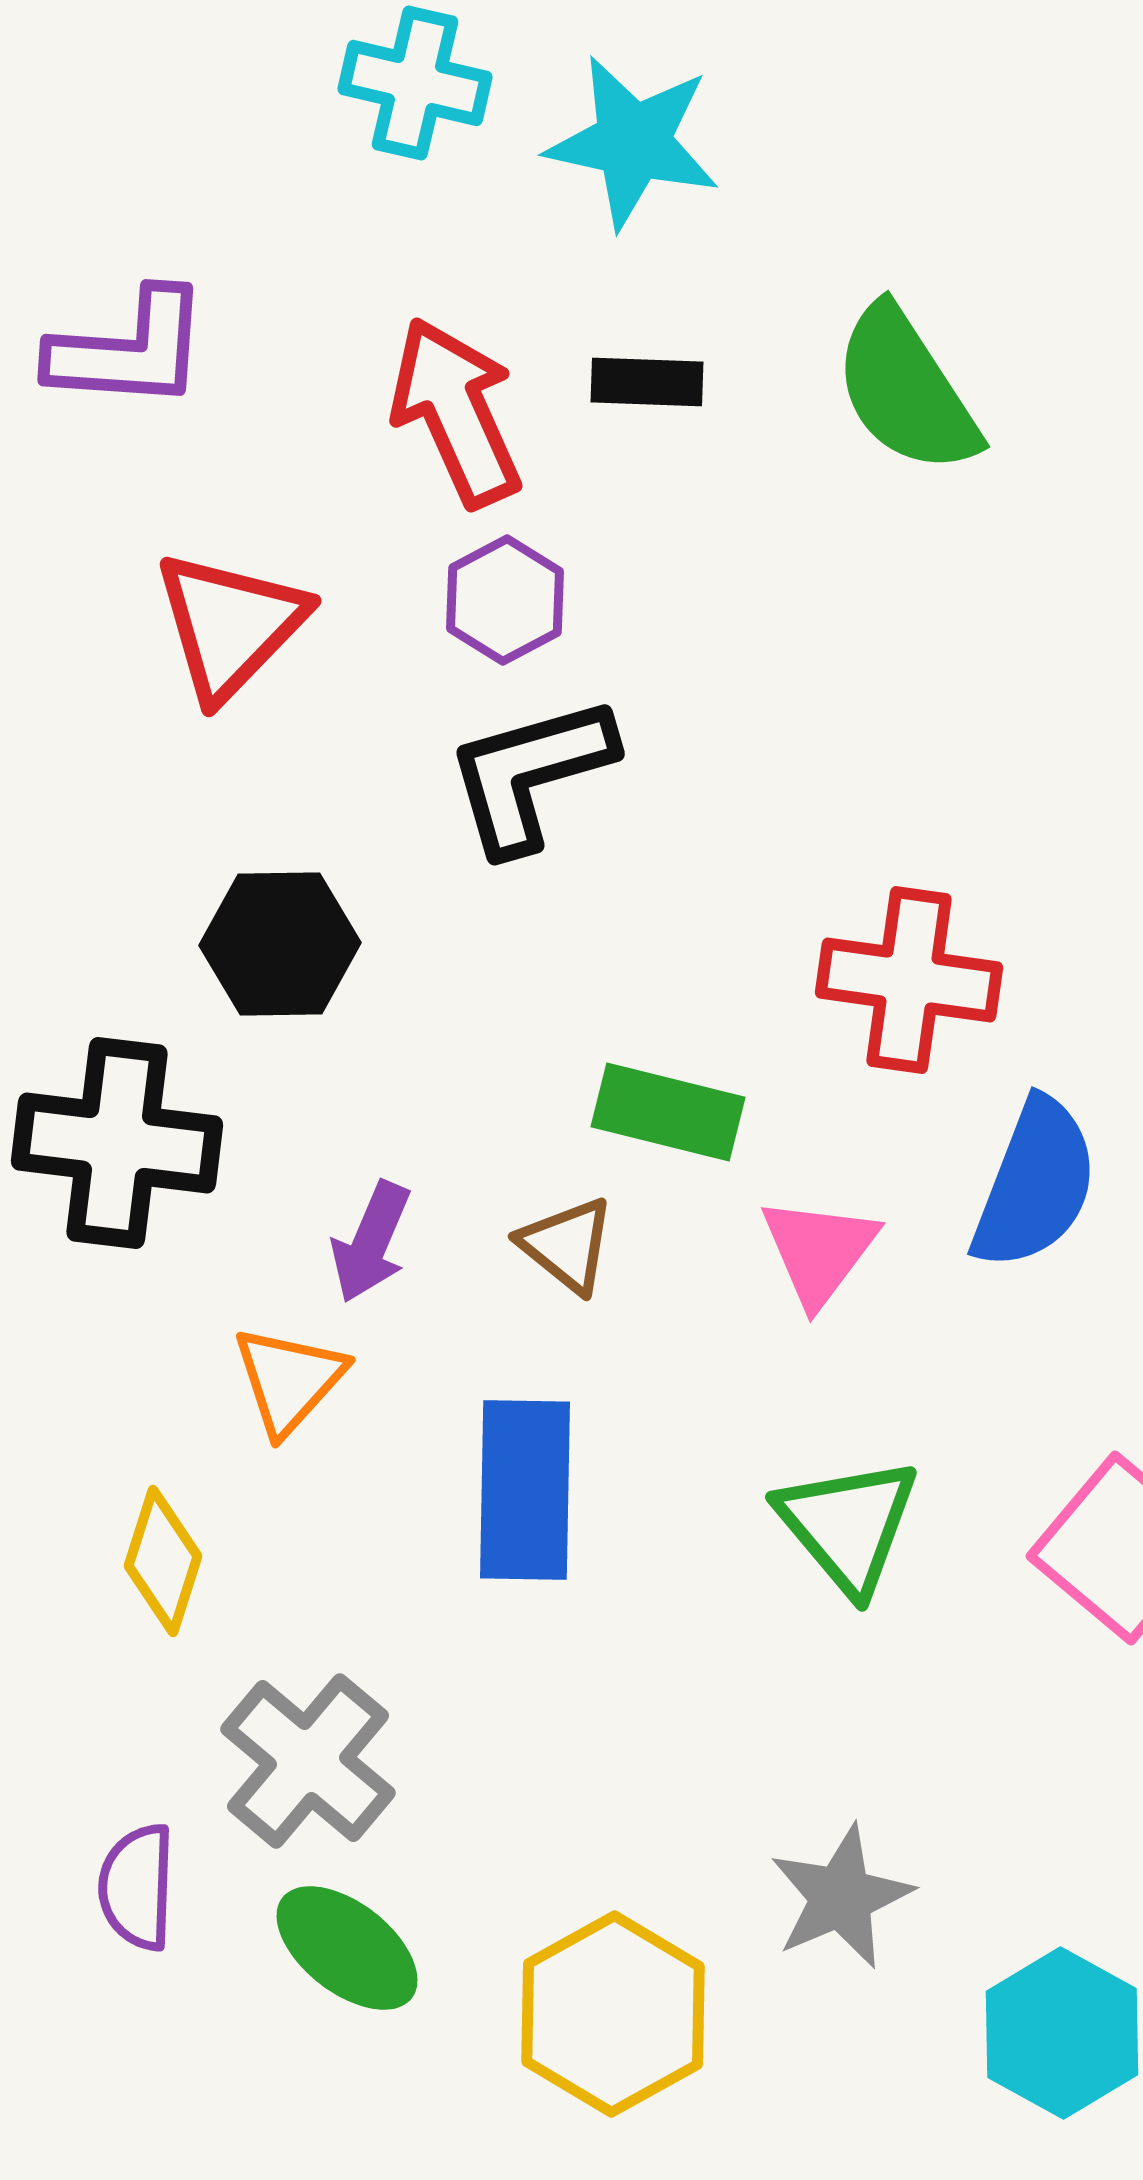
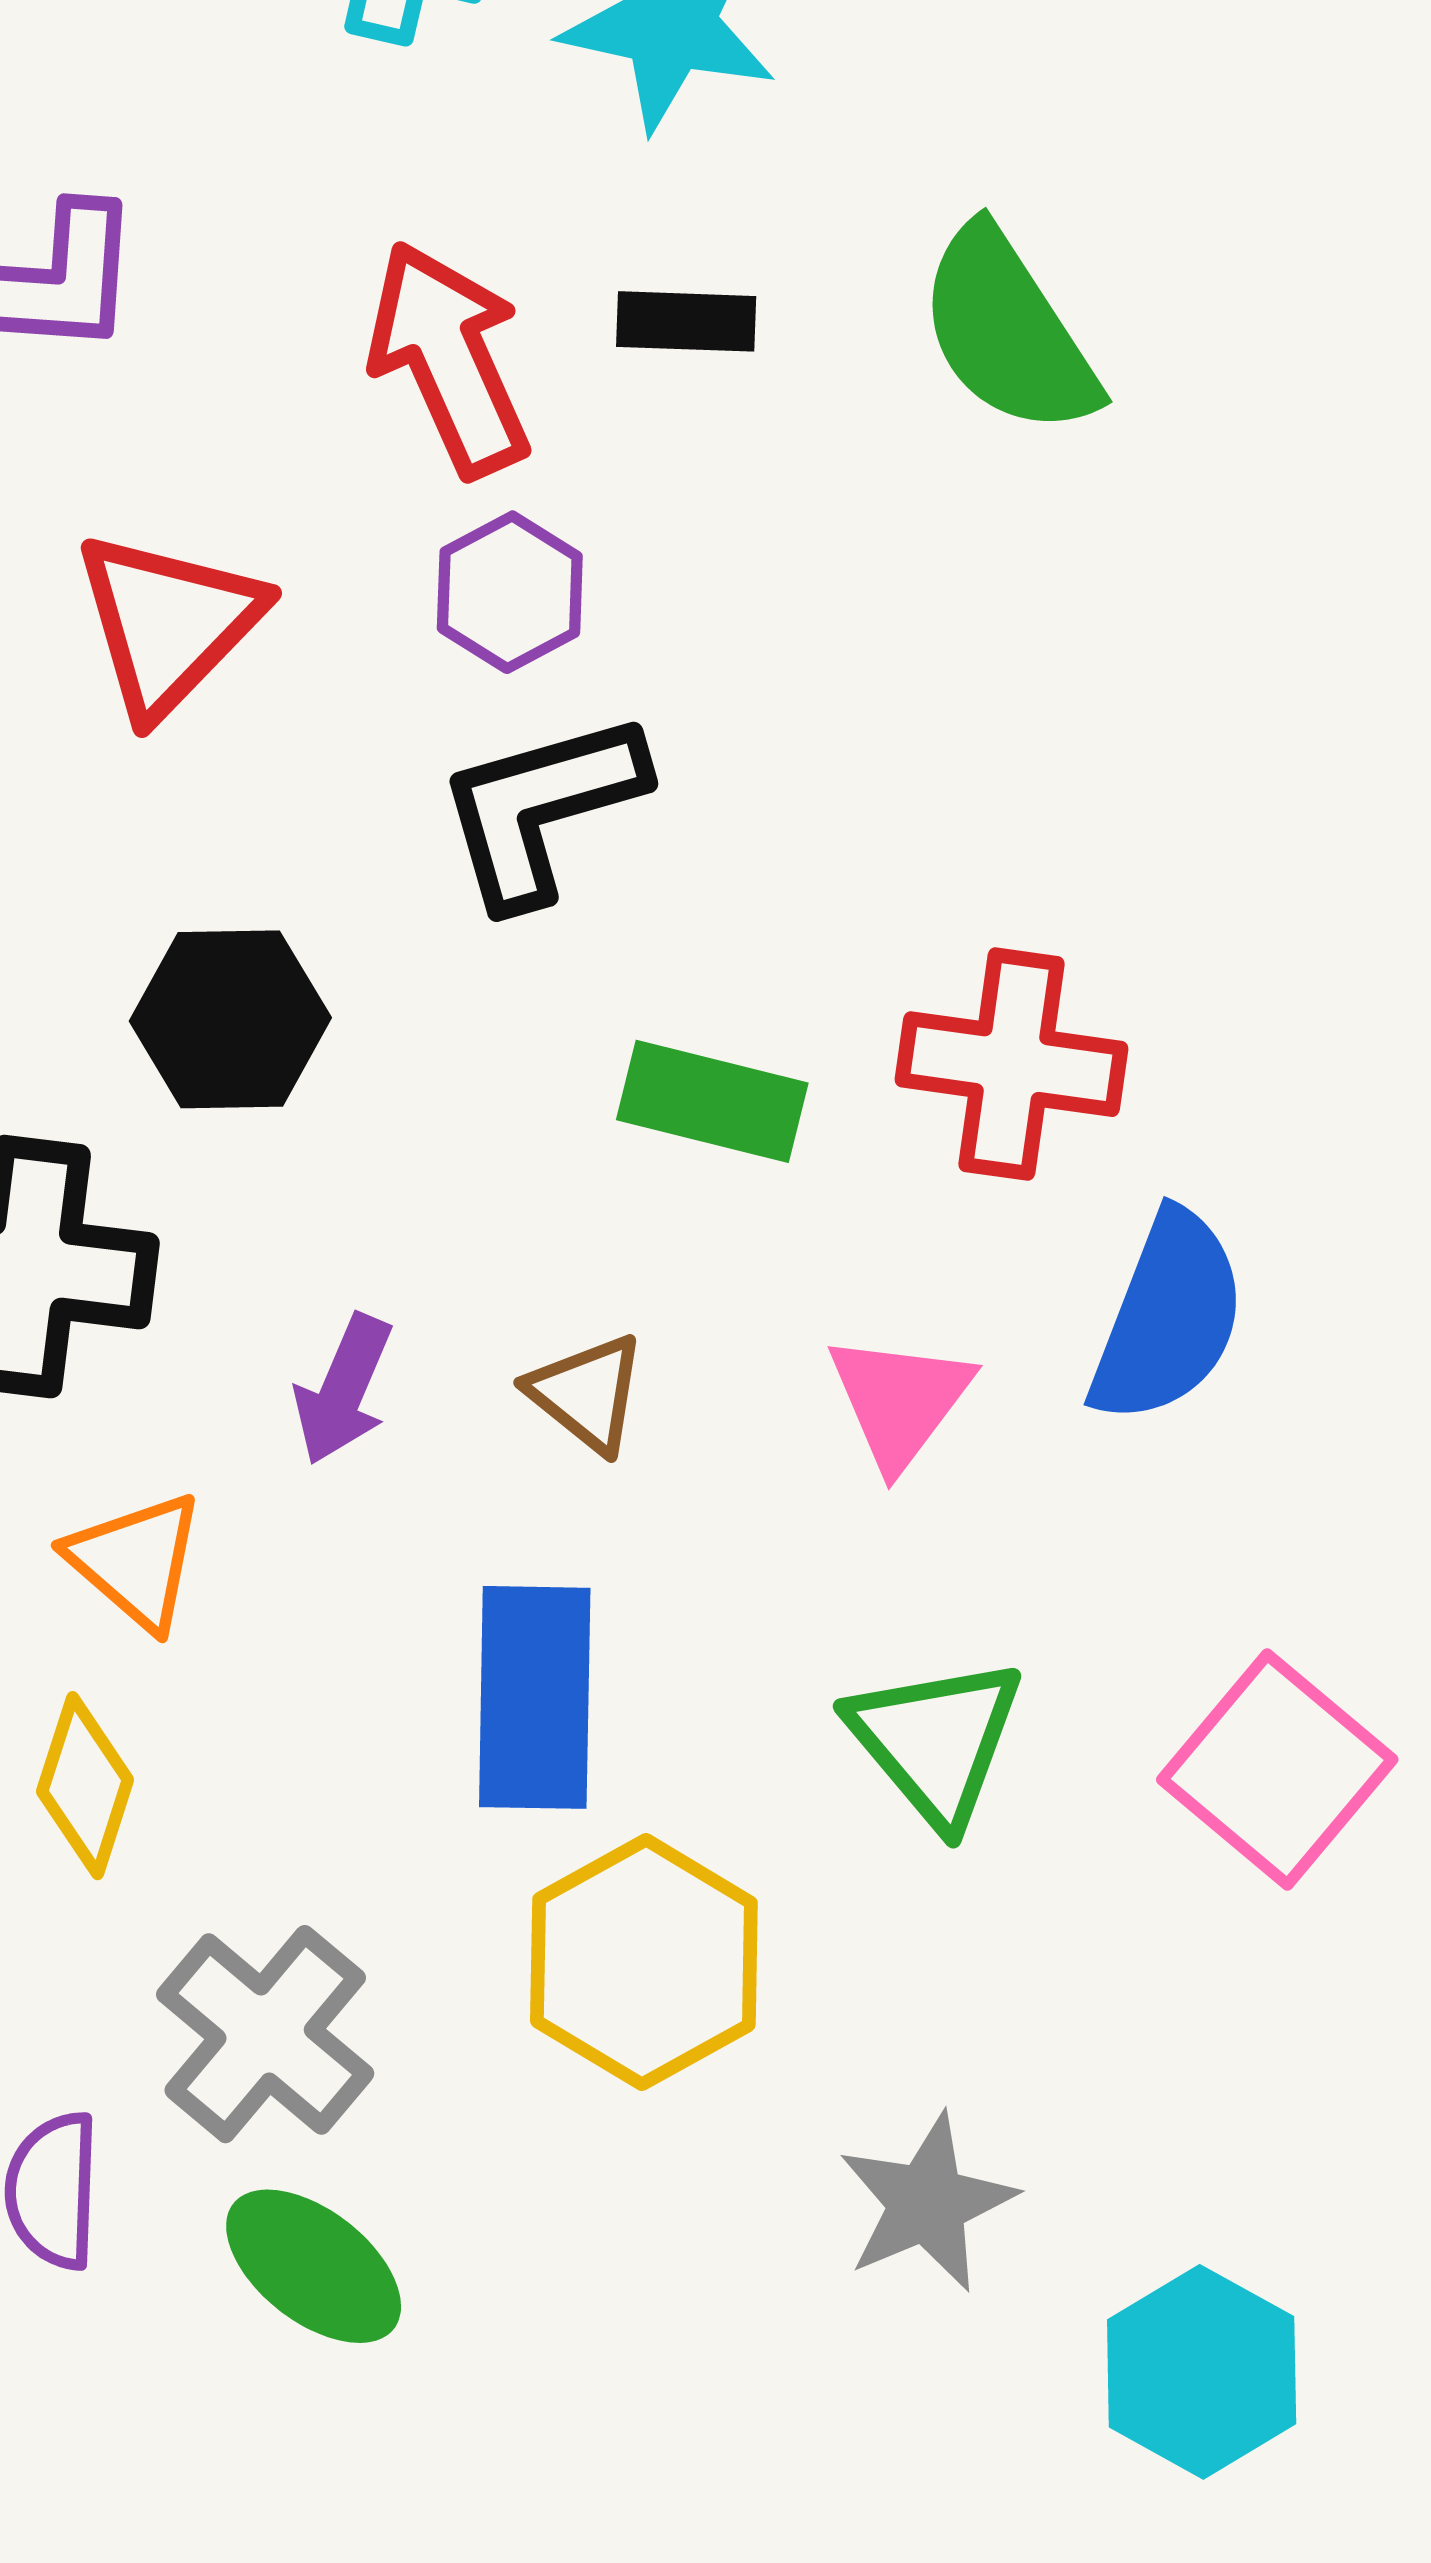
green rectangle: (668, 1112) -> (712, 1101), moved
orange triangle: (289, 1380) -> (136, 1561), moved, turned -31
yellow hexagon: (613, 2014) -> (644, 1962), moved

